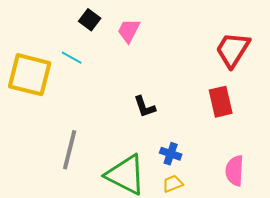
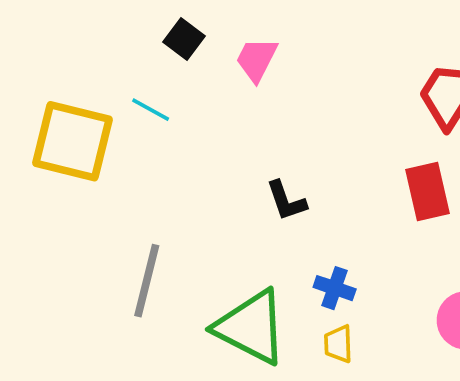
yellow trapezoid: (173, 184) -> (338, 344), turned -70

